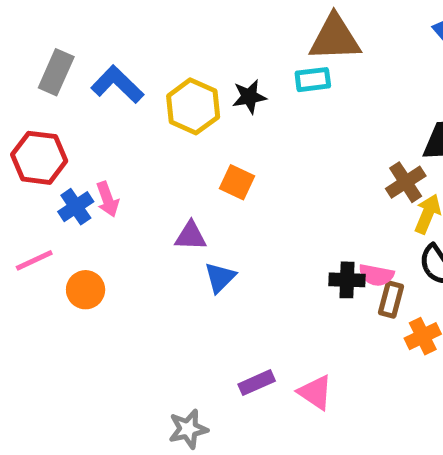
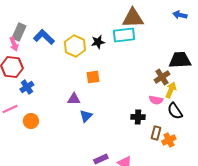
cyan rectangle: (313, 80) -> (124, 35), size x1.5
orange square: (237, 182) -> (93, 77), turned -32
pink arrow: (108, 199) -> (14, 44), moved
pink semicircle: (376, 275) -> (156, 100), moved
brown rectangle: (391, 299) -> (156, 133), moved

